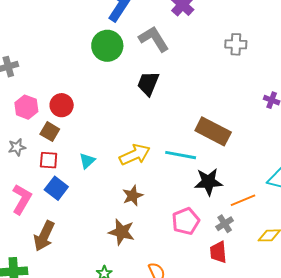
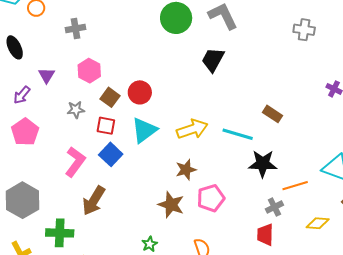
red circle: (62, 105) -> (140, 92), moved
brown rectangle: (213, 131) -> (272, 114), size x0.6
cyan triangle: (87, 161) -> (144, 130), size x1.6
pink pentagon: (186, 221) -> (211, 198), moved

